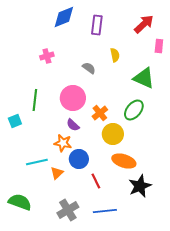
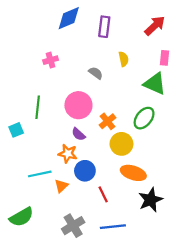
pink rectangle: (159, 46) -> (164, 58), moved
green semicircle: (20, 202) -> (21, 217), turned 130

